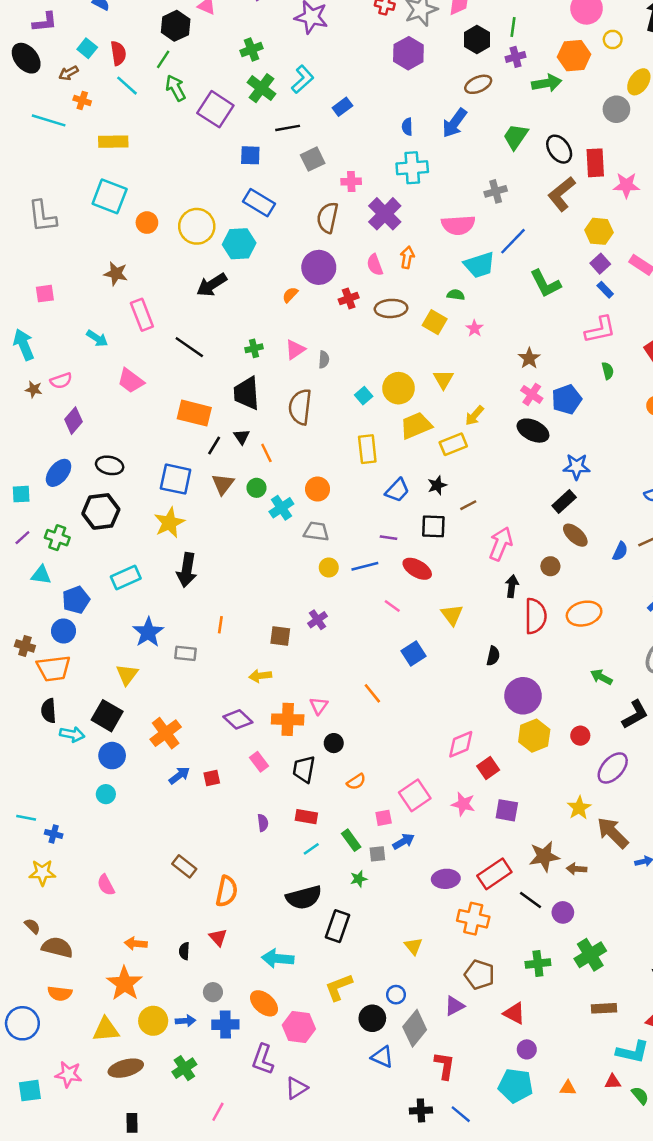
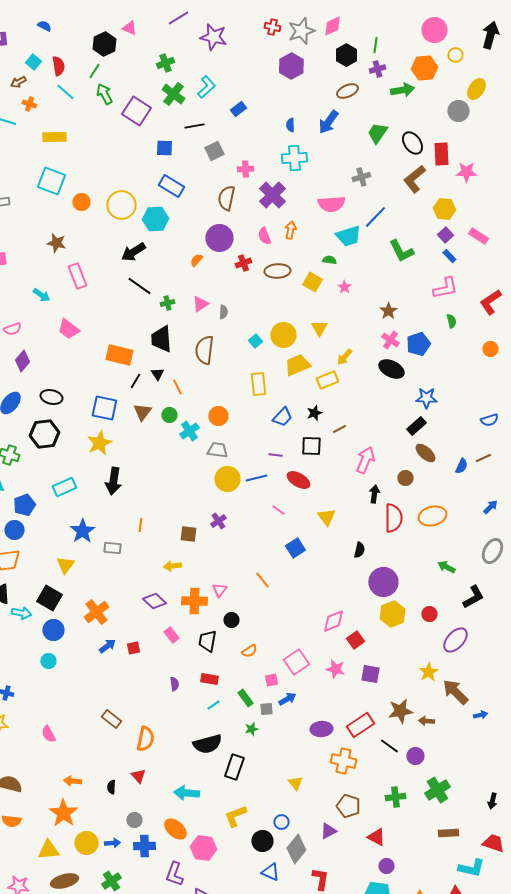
black line: (189, 347) -> (139, 286), moved
yellow circle: (329, 567) -> (227, 479), size x1.6

